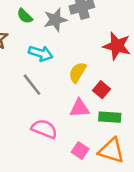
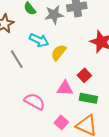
yellow semicircle: (77, 72) -> (59, 52), moved
gray line: (32, 85) -> (17, 59), moved

